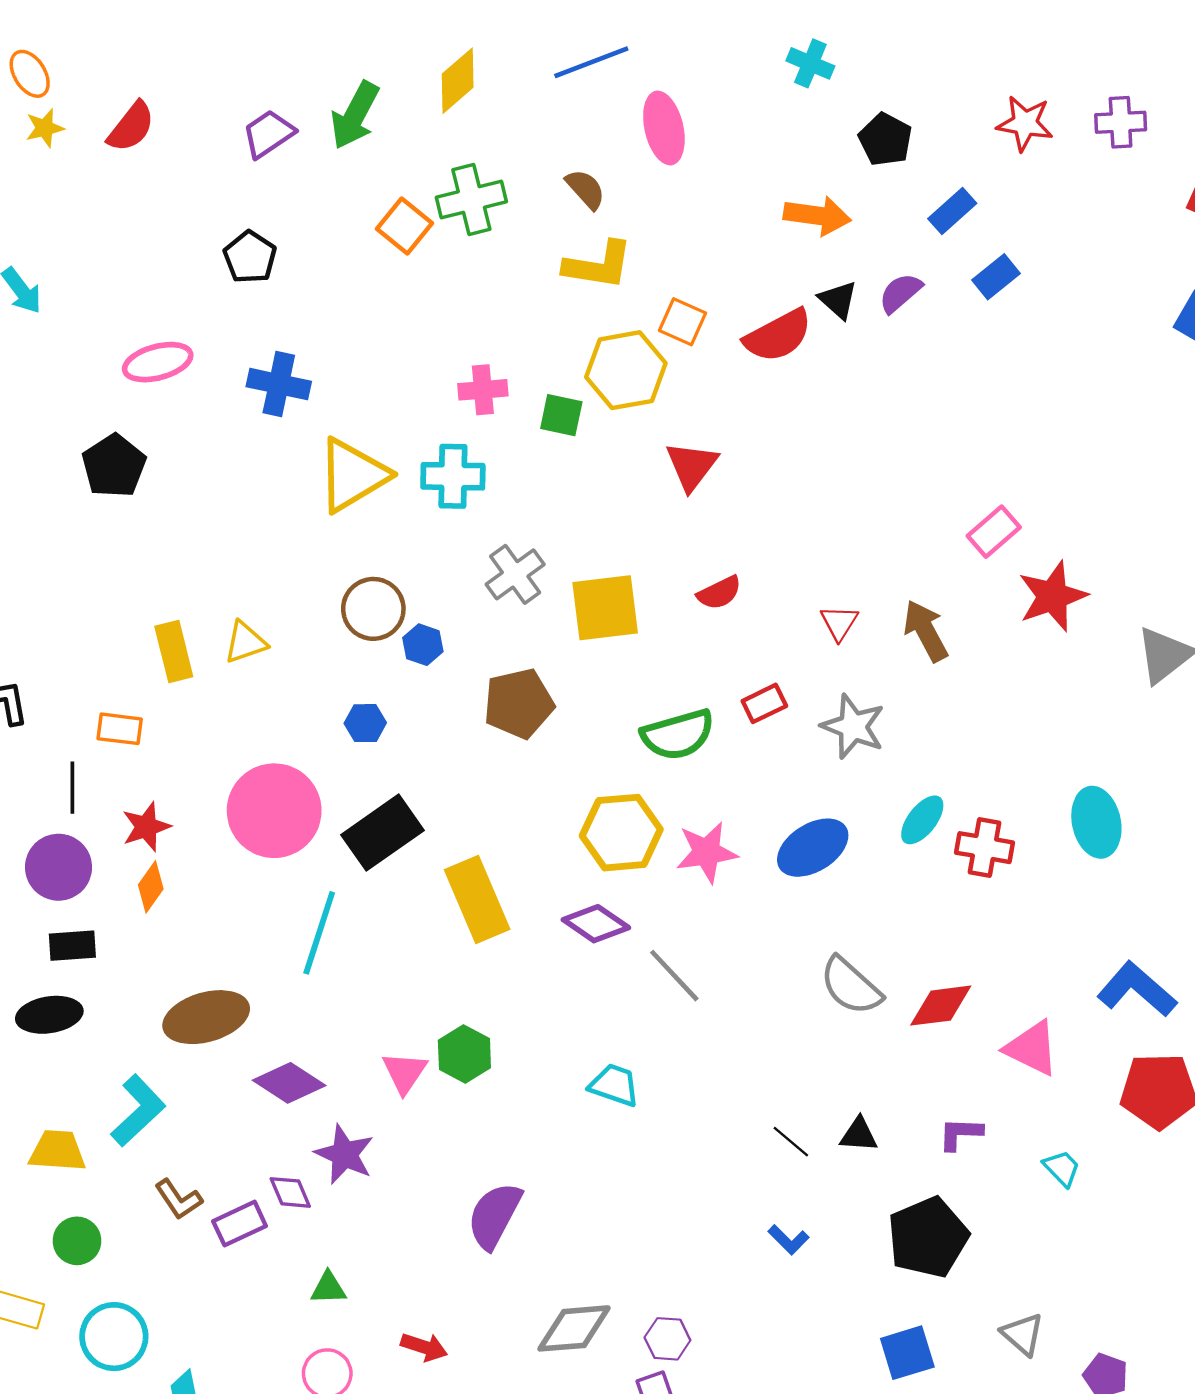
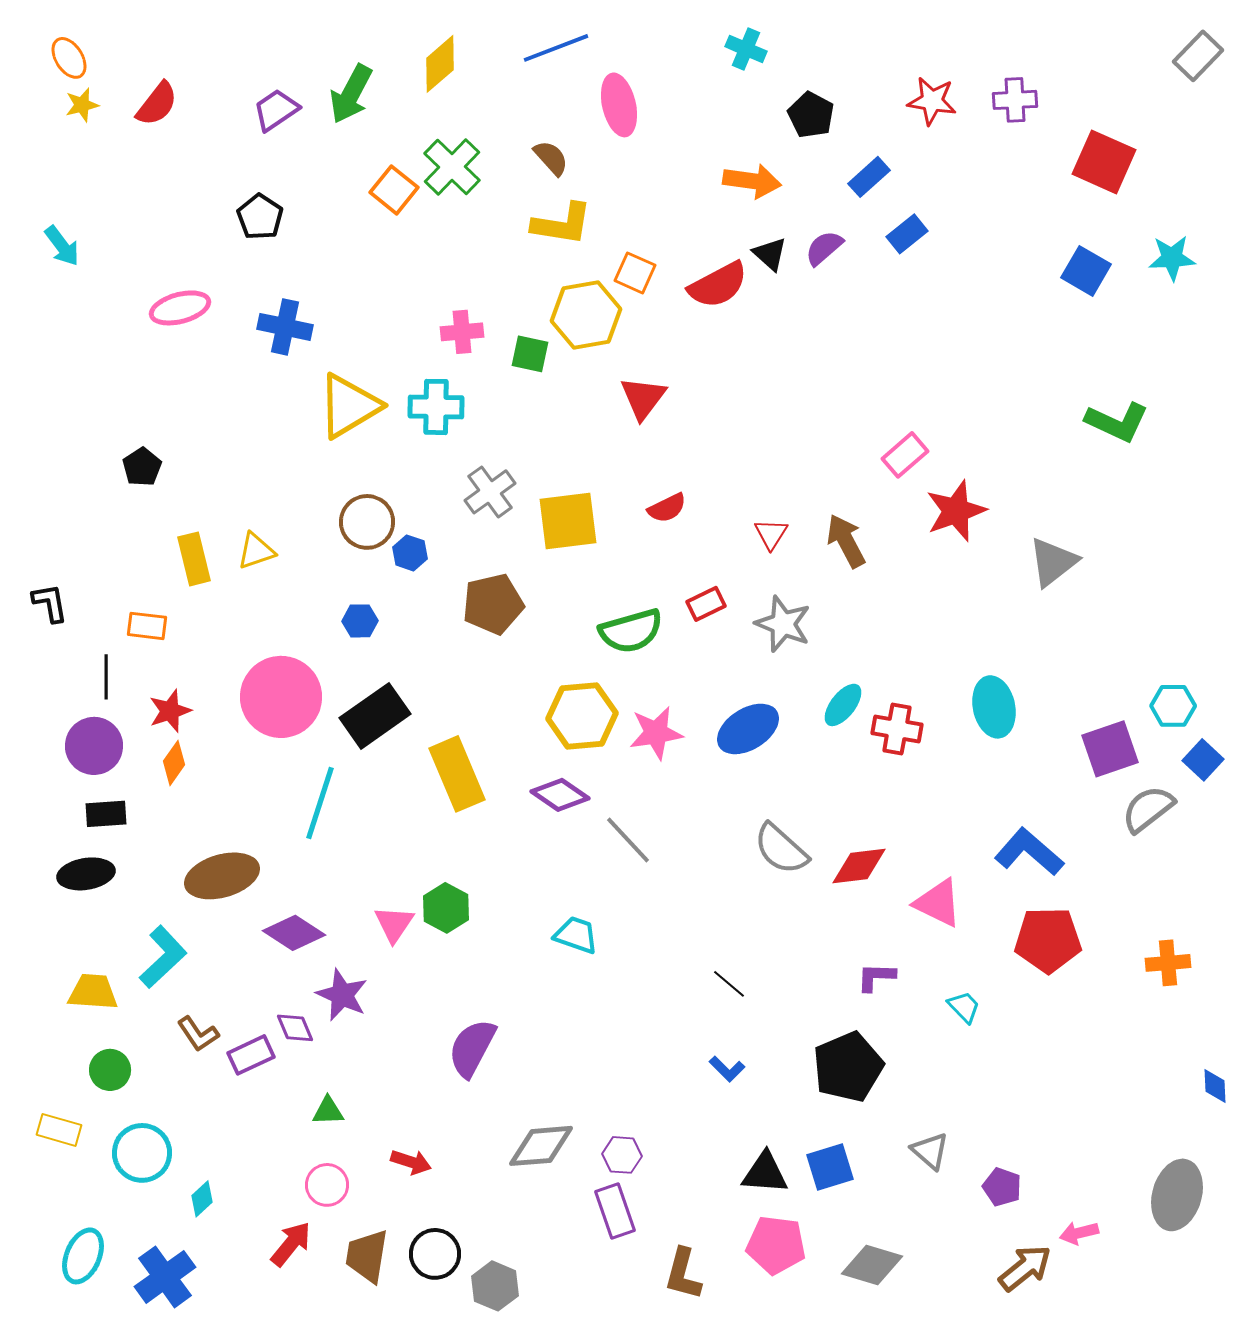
green cross: (471, 199) -> (452, 167), turned -32
black pentagon: (114, 466) -> (142, 467), moved, size x0.7
black triangle: (859, 1135) -> (765, 1173), moved, size x1.4

